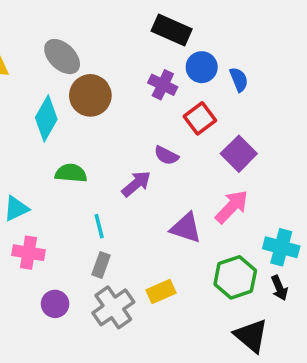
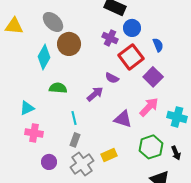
blue semicircle: (239, 80) -> (158, 45), moved
red square: (200, 118) -> (131, 57), size x1.4
cyan cross: (281, 247) -> (177, 117), moved

